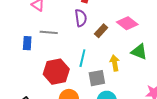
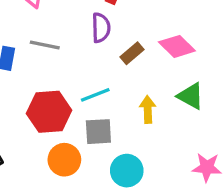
cyan line: (82, 58) -> (95, 95), turned 48
gray square: (97, 78) -> (98, 132), moved

